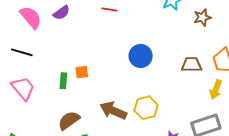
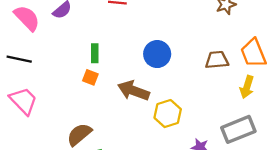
orange square: (82, 72) -> (90, 77), turned 32
green rectangle: (63, 81) -> (95, 53), moved
brown arrow: (113, 111) -> (134, 91), moved

